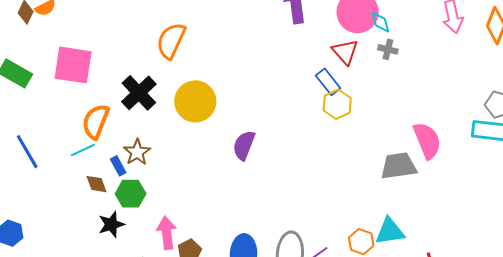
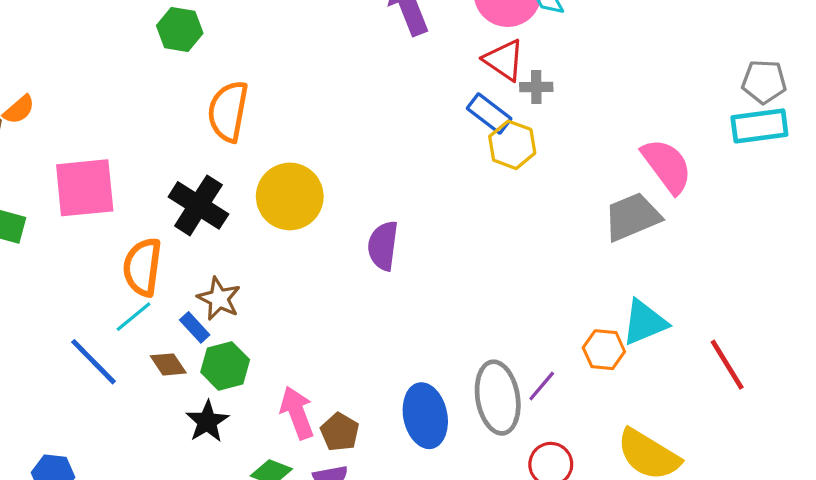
gray cross: (388, 49) -> (536, 87), moved
blue line: (27, 152) -> (93, 362), moved

